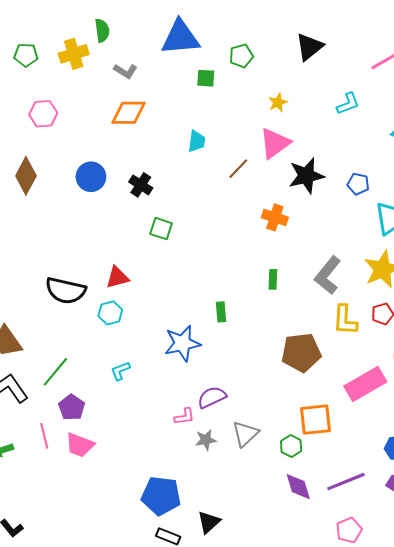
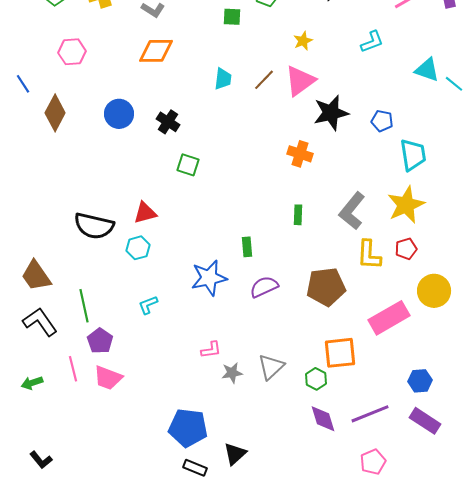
brown line: (238, 169) -> (264, 80), moved
green line: (55, 372) -> (84, 306), turned -52
purple semicircle: (212, 397) -> (264, 287), moved

